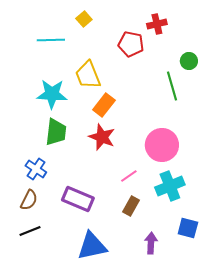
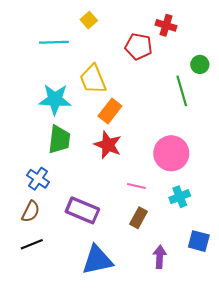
red cross: (157, 24) -> (166, 25), turned 30
pink line: (129, 176) -> (136, 186), turned 48
cyan cross: (170, 186) -> (180, 197), size x0.7

